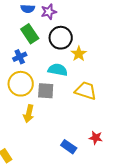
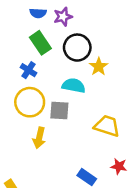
blue cross: (20, 57) -> (29, 70), turned -32
yellow trapezoid: (86, 91) -> (107, 126), moved

